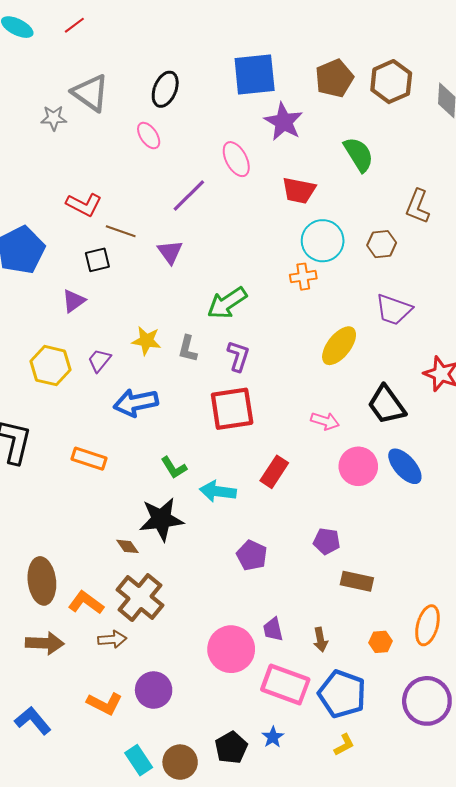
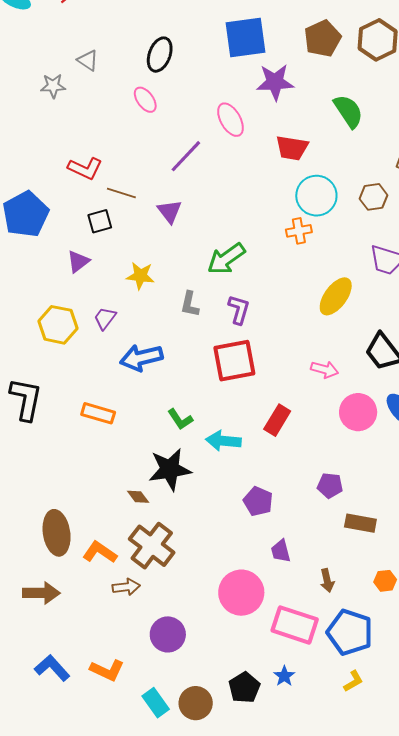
gray triangle: (90, 93) -> (88, 60), size x0.6
purple star: (284, 122) -> (275, 82), turned -30
yellow star: (146, 341) -> (140, 276), moved
purple trapezoid: (273, 629) -> (281, 551), moved
brown arrow: (45, 643) -> (41, 593), moved
orange L-shape: (105, 703) -> (107, 670), moved

